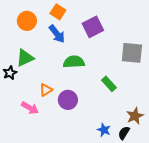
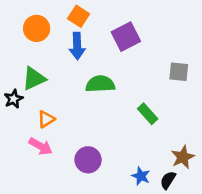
blue arrow: (57, 34) -> (77, 46), turned 36
gray square: (132, 53) -> (179, 72), size x0.7
orange triangle: (46, 90) -> (46, 119), moved
purple circle: (68, 100) -> (88, 160), moved

